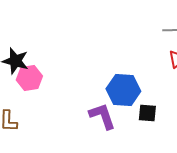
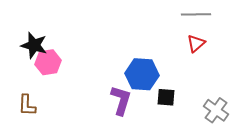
purple L-shape: (102, 116) -> (121, 100), turned 36

